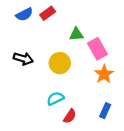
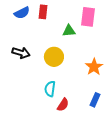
red rectangle: (48, 13) -> (43, 12), turned -48
pink rectangle: (97, 49) -> (88, 17), moved, turned 36
cyan semicircle: (55, 98) -> (50, 89), turned -56

